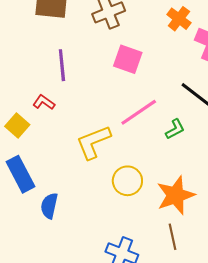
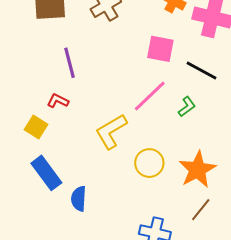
pink square: (128, 59) -> (160, 49), moved
brown line: (173, 237) -> (201, 210), turned 60

